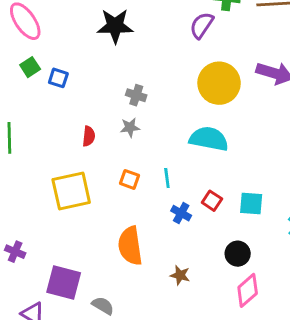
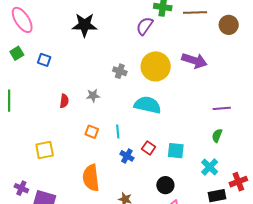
green square: (30, 67) -> (17, 53), moved
gray cross: (136, 95) -> (120, 71), moved
yellow square: (71, 191) -> (45, 150), moved, size x0.7
purple cross: (15, 252) -> (21, 188), moved

